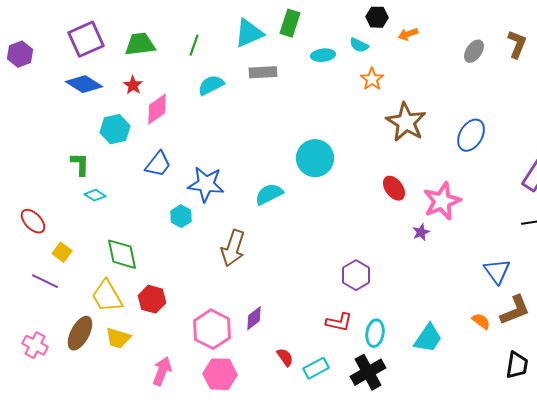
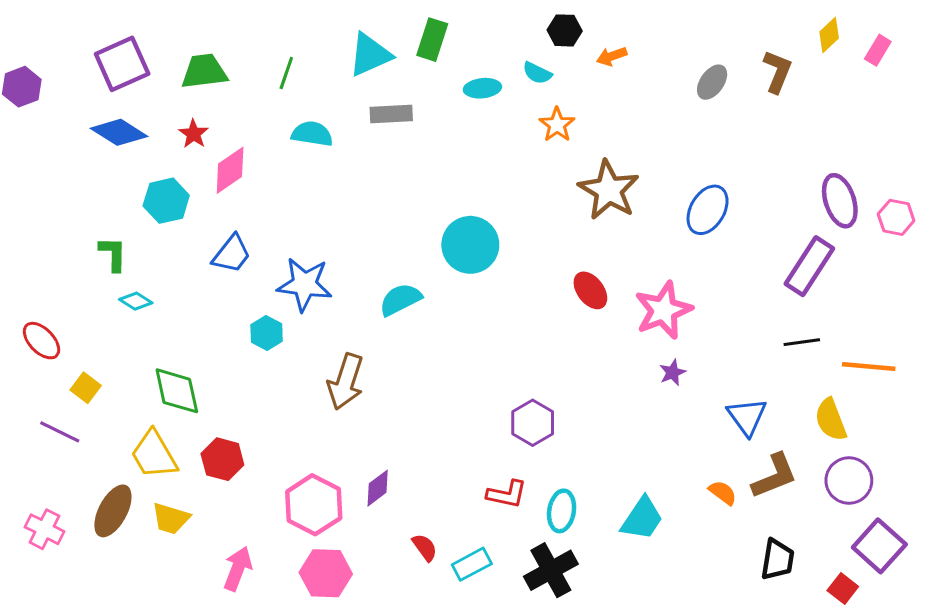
cyan semicircle: (211, 85) -> (312, 134), turned 36
purple star: (421, 232) -> (673, 373), moved

